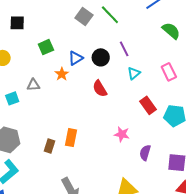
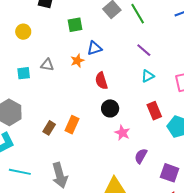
green square: (46, 47) -> (75, 25), moved
purple line: (124, 49) -> (144, 50), turned -35
black circle: (101, 57) -> (110, 108), moved
red semicircle: (100, 89) -> (101, 81), moved

